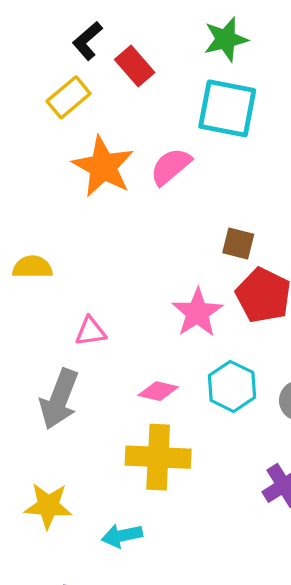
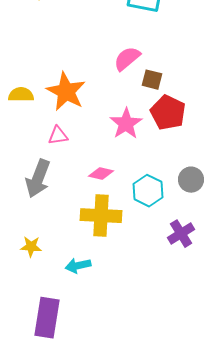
orange star: (103, 167) -> (66, 92), moved
pink semicircle: (171, 167) -> (127, 59), moved
cyan hexagon: (232, 386) -> (148, 191), moved
yellow star: (48, 506) -> (31, 247), size x0.7

